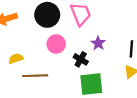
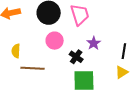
yellow semicircle: (16, 59) -> (16, 51), turned -72

